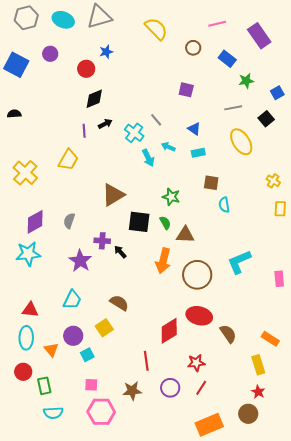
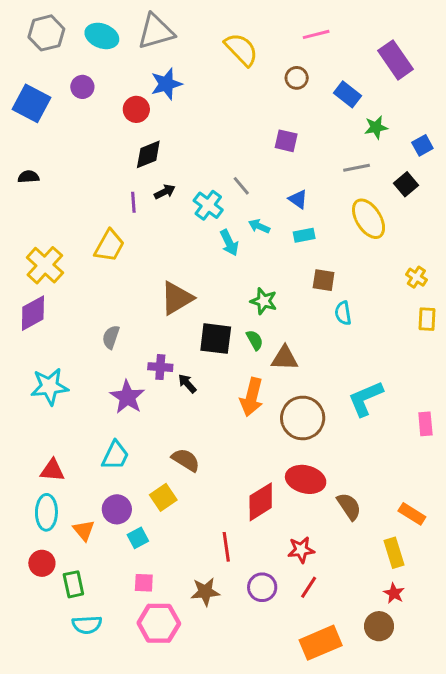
pink line: (217, 24) -> (316, 34), moved
blue star: (106, 52) -> (166, 84), size x1.5
purple diamond: (35, 222) -> (33, 313), moved

